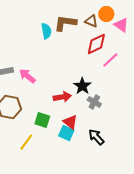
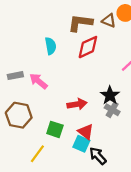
cyan semicircle: (46, 31) -> (51, 46), moved
red diamond: (96, 44) -> (88, 47), moved
black star: (82, 86) -> (110, 95), moved
black arrow: (96, 137) -> (98, 156), moved

